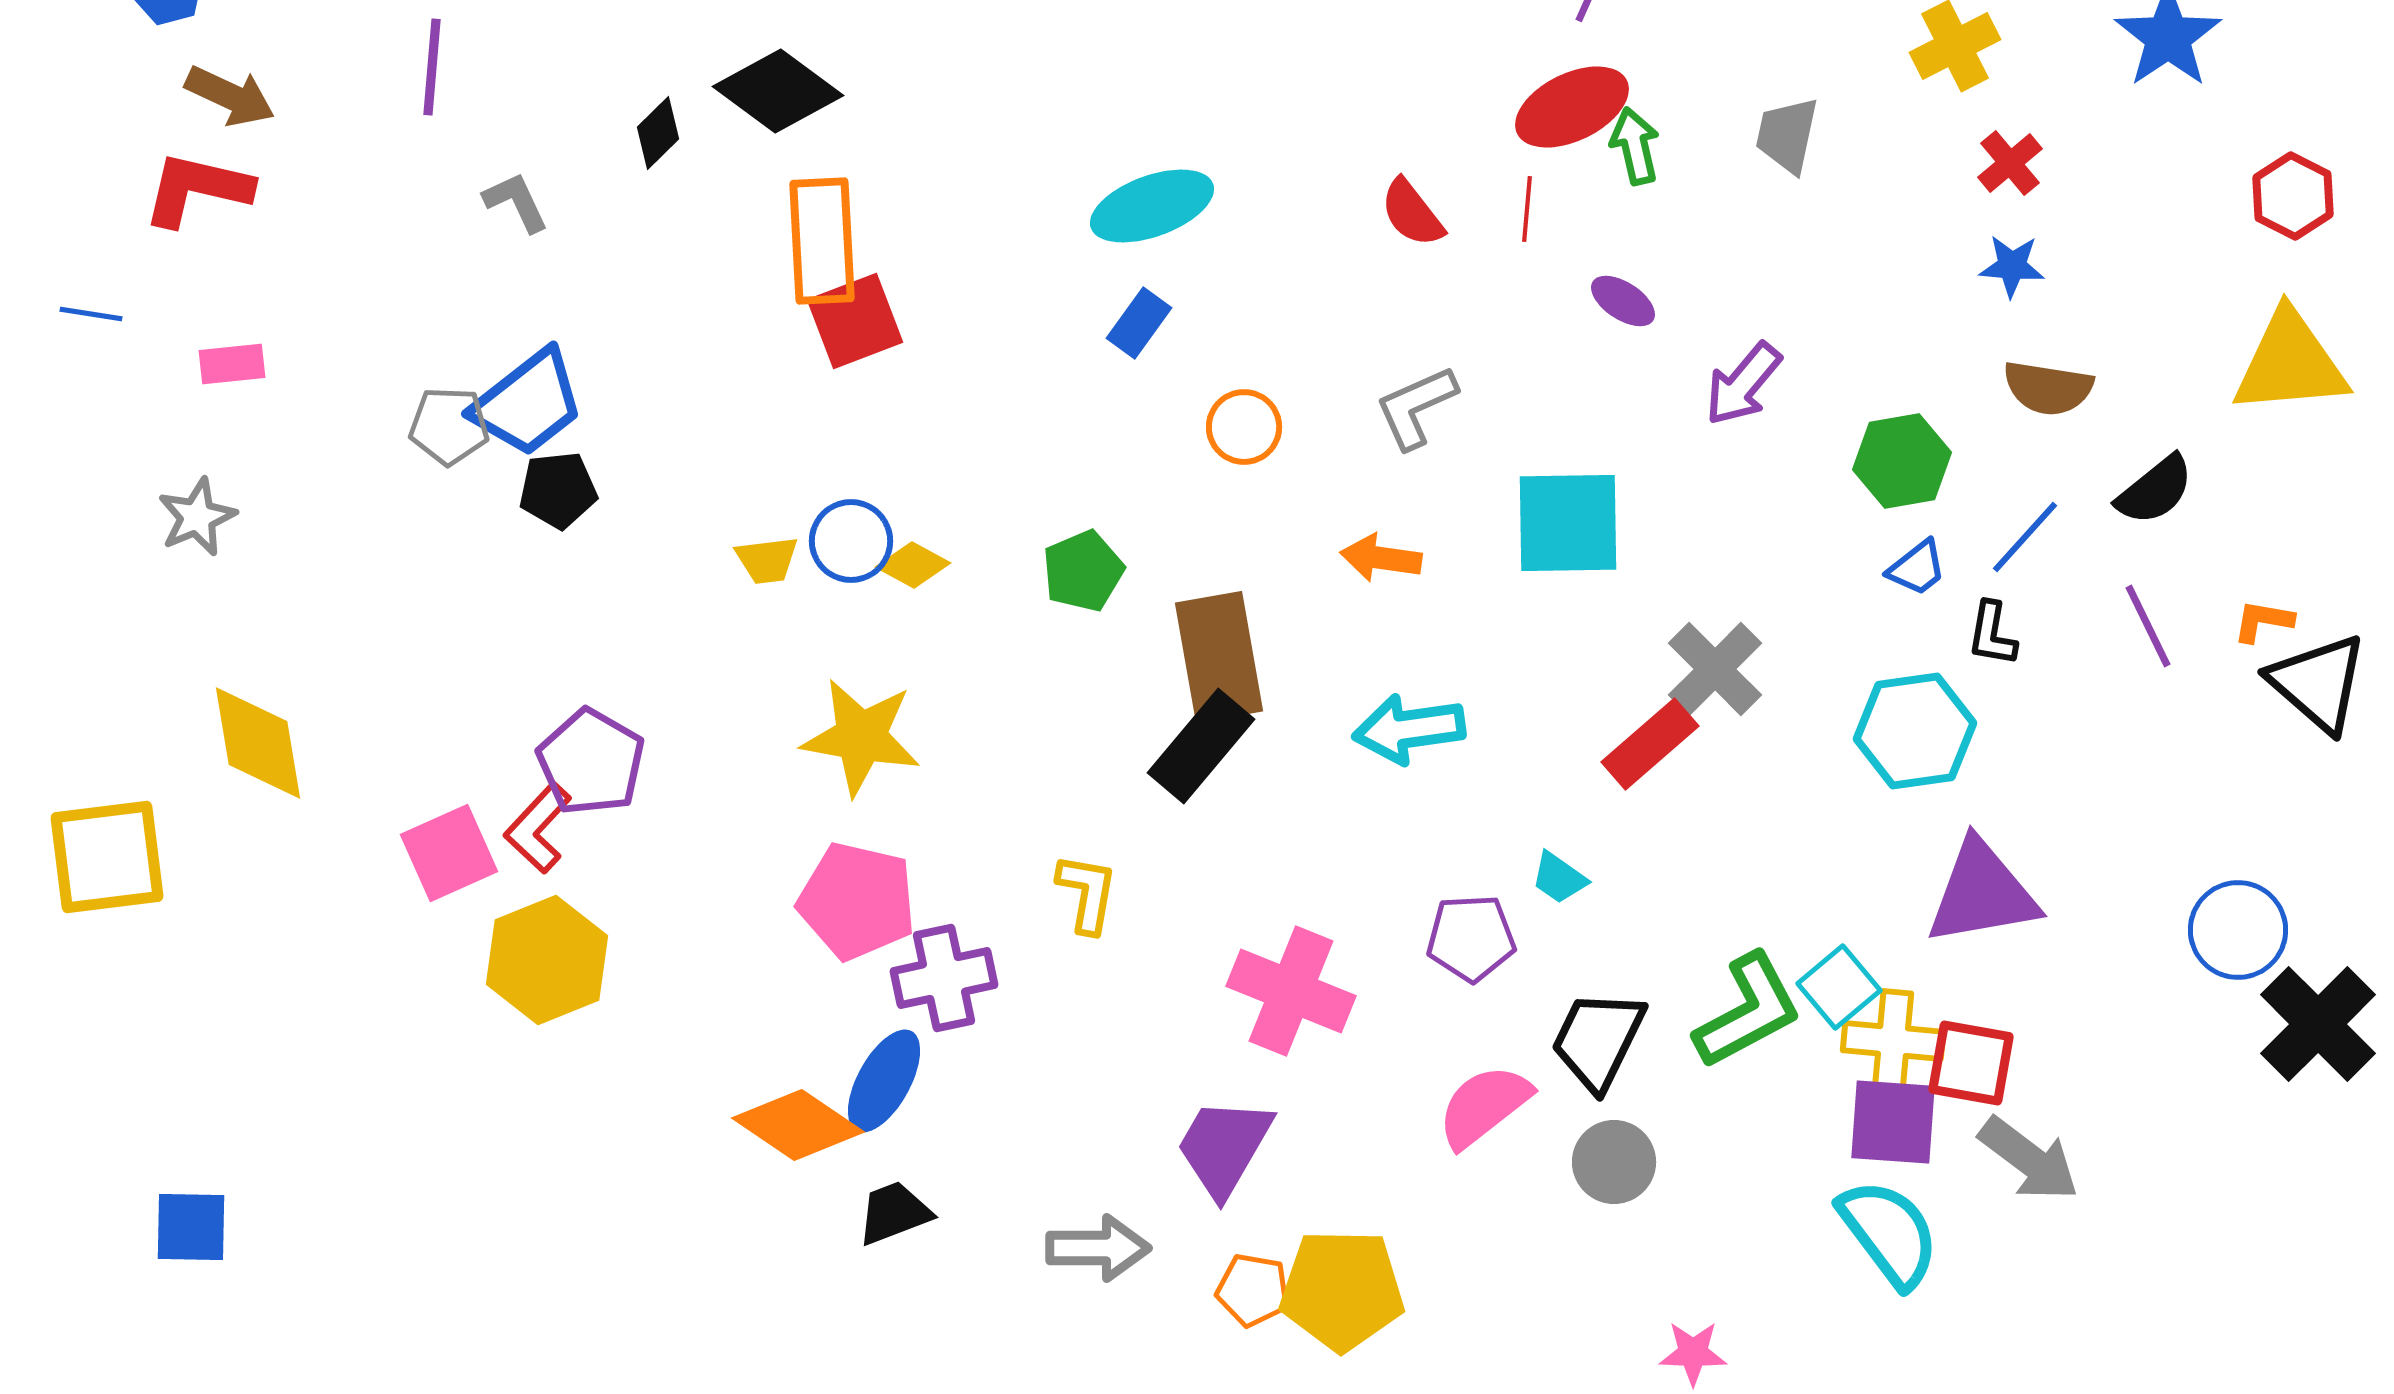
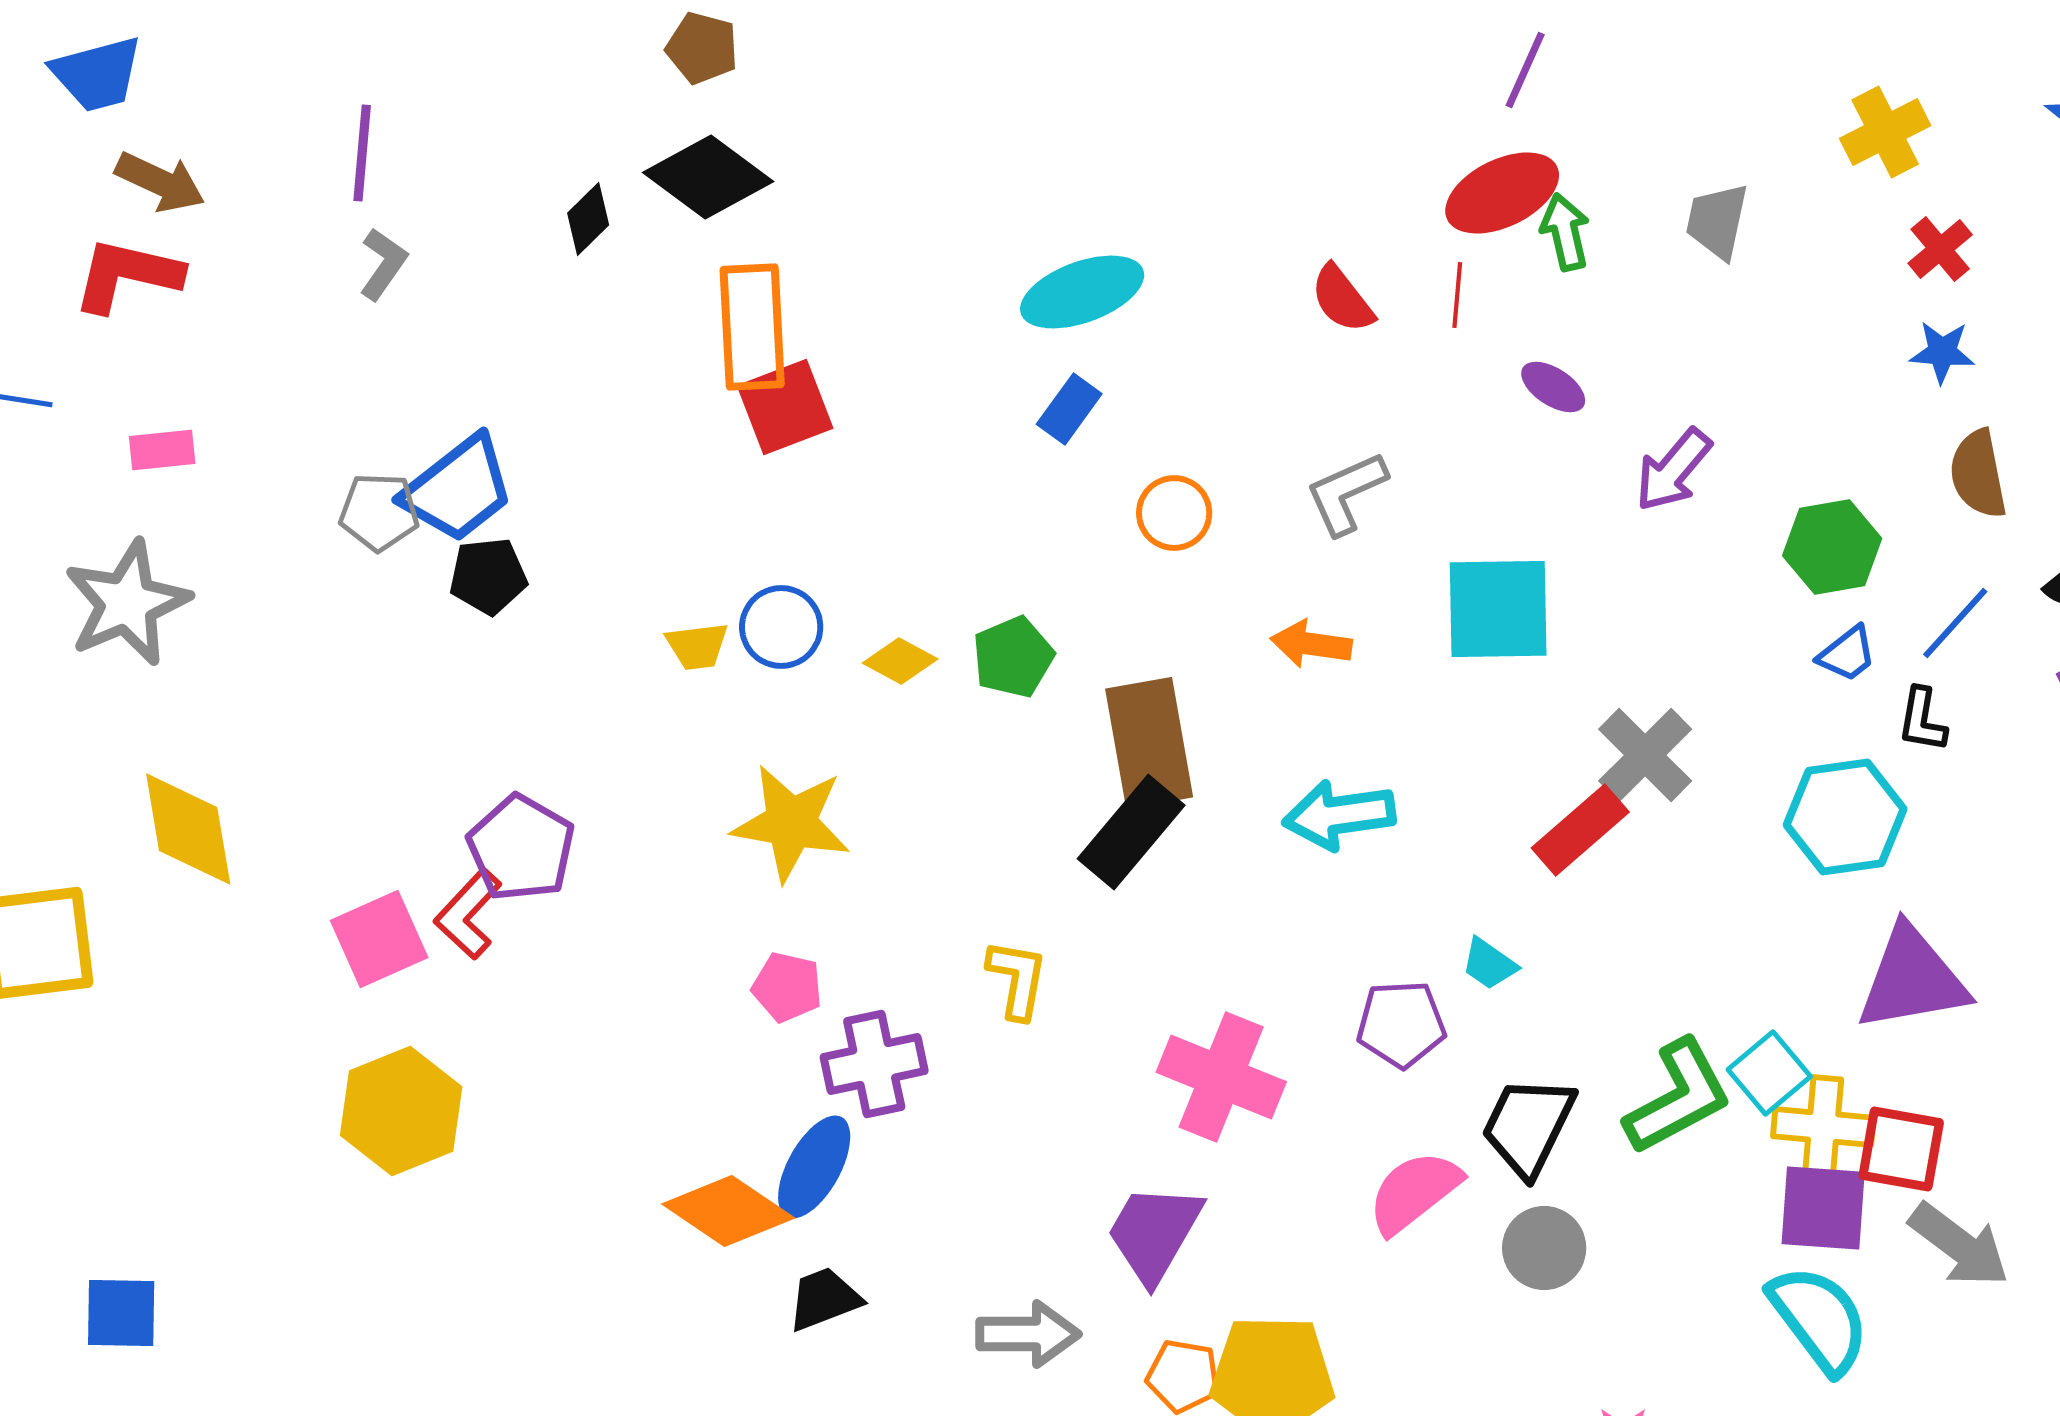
gray L-shape: (516, 202) -> (383, 264), moved, turned 60
brown semicircle: (2048, 388) -> (1978, 474), turned 70
gray star: (197, 517) -> (127, 603), size x1.6
yellow diamond: (913, 565) -> (900, 661), moved
pink pentagon: (857, 901) -> (787, 987), size x0.6
yellow hexagon: (547, 960) -> (401, 1111), moved

